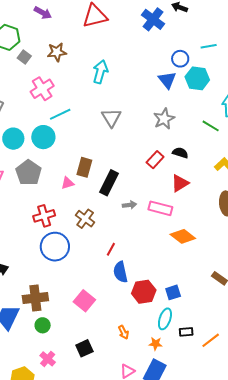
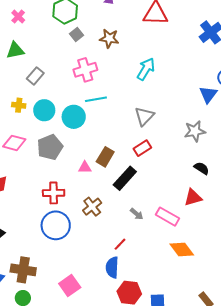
red rectangle: (155, 160) -> (142, 148), moved
gray arrow: (130, 205) -> (137, 214), moved, turned 32
red line: (111, 249) -> (120, 244), moved

